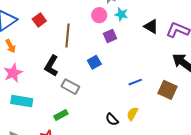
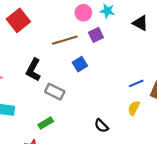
red square: (39, 20) -> (18, 20), size x1.5
brown line: (68, 35) -> (65, 40), moved, turned 70
blue line: (135, 82) -> (136, 83), moved
yellow semicircle: (132, 114) -> (134, 108), moved

